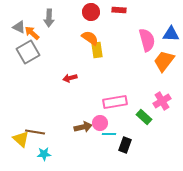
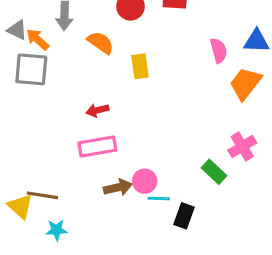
orange semicircle: (90, 38) -> (101, 43), moved
pink semicircle: (147, 40) -> (219, 50), size x0.7
gray square: (28, 52) -> (31, 69), turned 35
pink rectangle: (115, 102) -> (97, 147), moved

